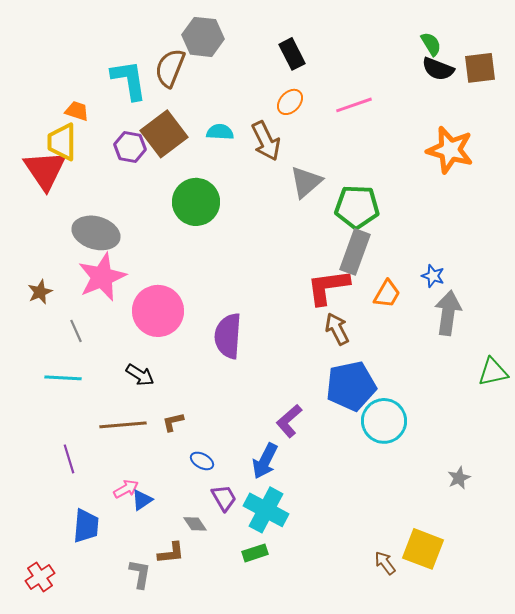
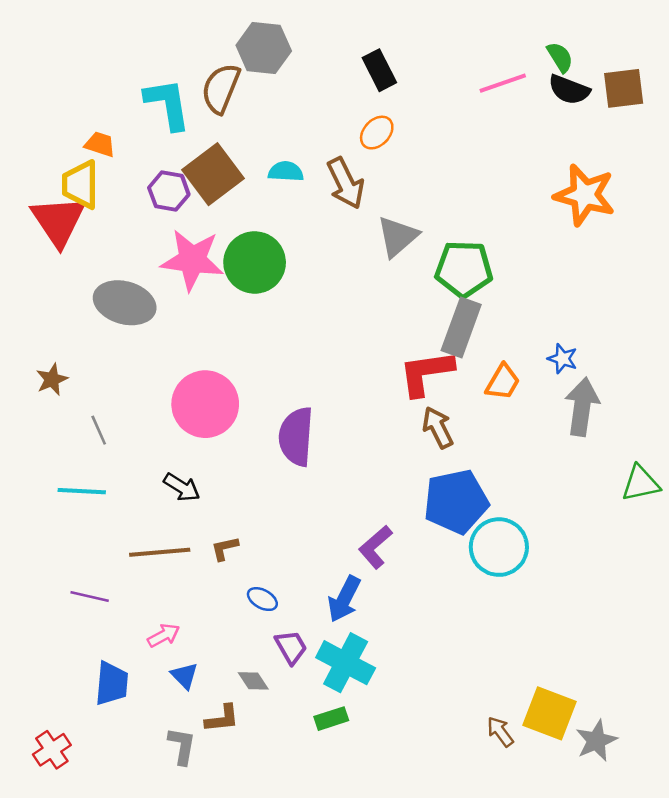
pink line: (354, 105) -> (503, 83), moved
pink star: (102, 277) -> (192, 260), moved, turned 30
purple line: (69, 459) -> (90, 596), turned -60
gray star: (459, 478) -> (596, 741), moved, size x1.4
blue triangle: (142, 500) -> (184, 676), moved, turned -40

